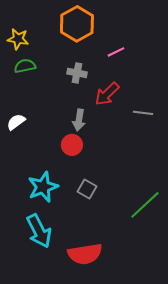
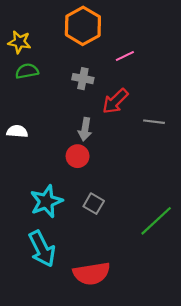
white semicircle: (16, 122) -> (17, 131), turned 42

